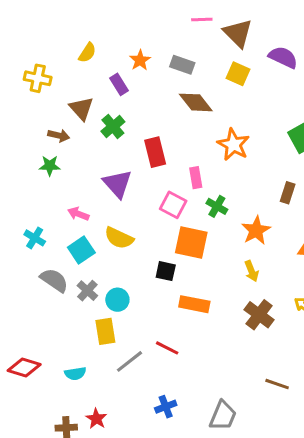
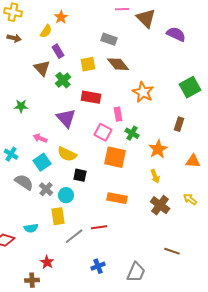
orange star: (140, 60) -> (61, 17), moved
yellow square: (238, 74) -> (88, 64), moved, turned -35
yellow cross: (38, 78) -> (13, 12), moved
purple rectangle: (119, 84) -> (58, 51), moved
brown arrow: (59, 136) -> (14, 38), moved
red rectangle: (155, 152) -> (91, 97), turned -66
black square: (166, 271) -> (80, 175), moved
red line: (167, 348) -> (99, 227), turned -35
cyan semicircle: (75, 373) -> (31, 228), moved
red star: (96, 419) -> (47, 262), moved

